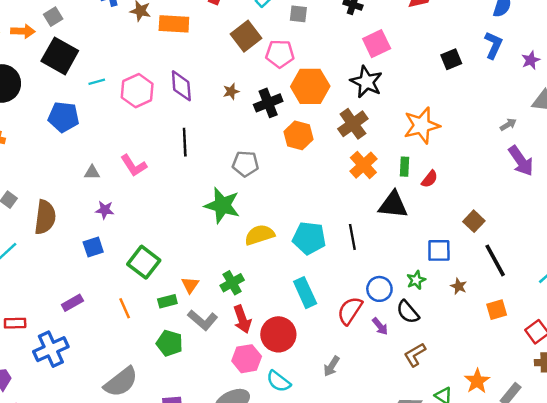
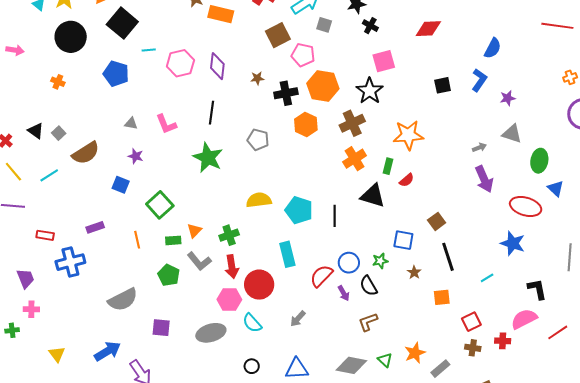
green star: (222, 205) -> (208, 158), moved
brown semicircle: (45, 217) -> (86, 153), turned 40
blue square: (93, 247) -> (121, 185), turned 30

